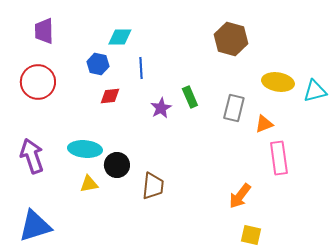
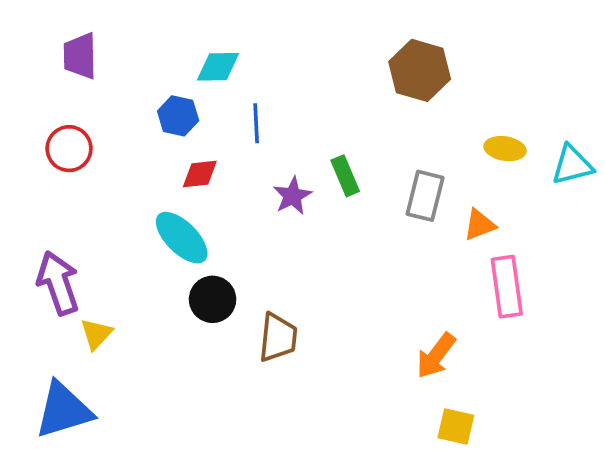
red circle: (38, 82) -> (69, 149), size x0.7
yellow ellipse: (278, 82) -> (505, 149), size x0.7
cyan ellipse: (85, 149) -> (182, 238), moved, turned 40
yellow triangle: (89, 184) -> (96, 334), moved, turned -36

